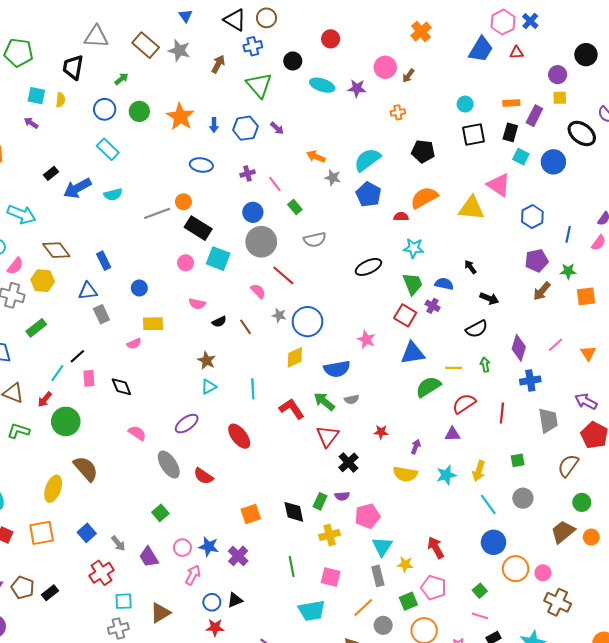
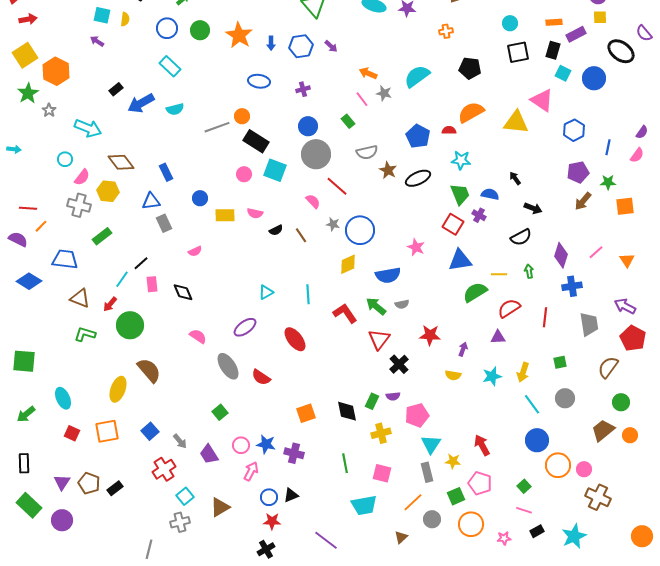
purple rectangle: (534, 116) -> (576, 34), turned 36
pink line: (275, 184) -> (362, 99), moved
blue pentagon: (368, 194) -> (418, 136), moved
yellow rectangle: (153, 324) -> (225, 215), moved
brown star: (207, 360) -> (388, 170), moved
red star: (381, 432) -> (430, 335), size x1.5
yellow semicircle: (405, 474) -> (453, 375), size x0.7
purple cross: (238, 556) -> (294, 453), turned -30
cyan square: (124, 601) -> (185, 496), turned -36

